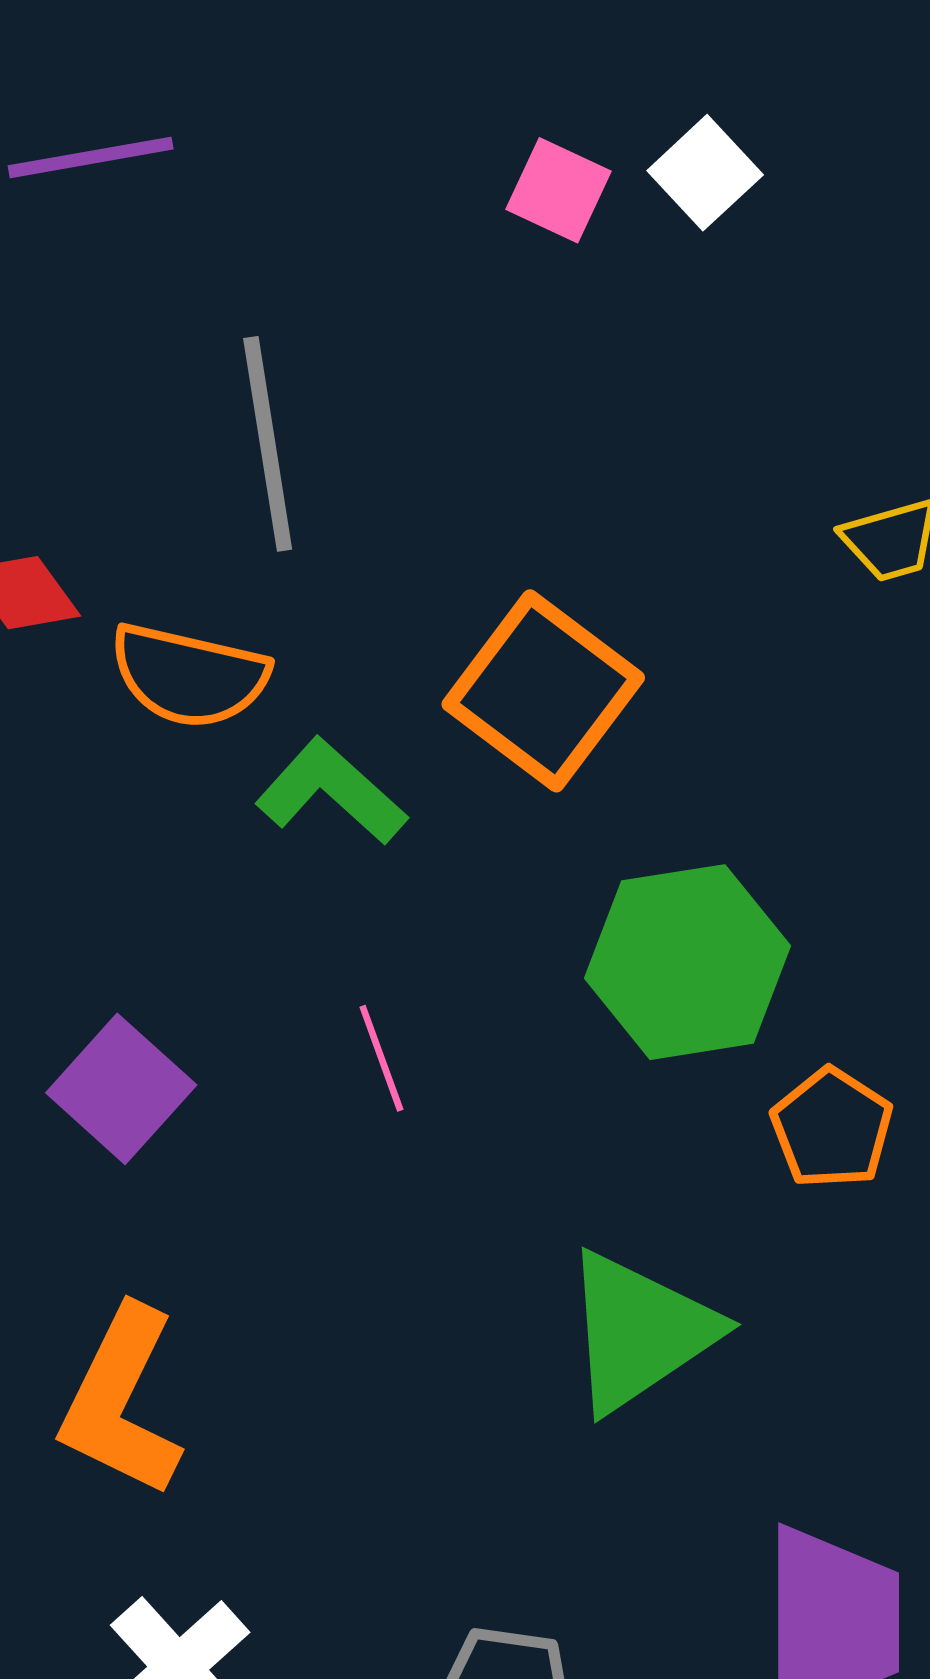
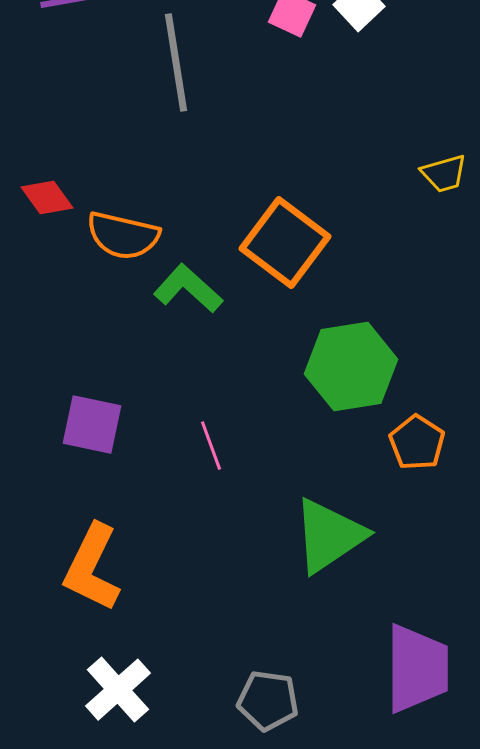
gray line: (268, 444) -> (176, 63), moved
pink line: (381, 1058) -> (211, 446), moved
purple square: (121, 1089) -> (92, 425), turned -30

